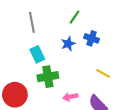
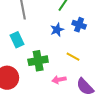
cyan rectangle: (37, 54) -> (17, 40), moved
yellow line: (103, 73) -> (73, 57), moved

